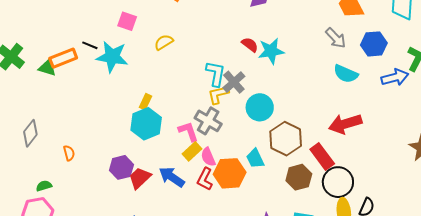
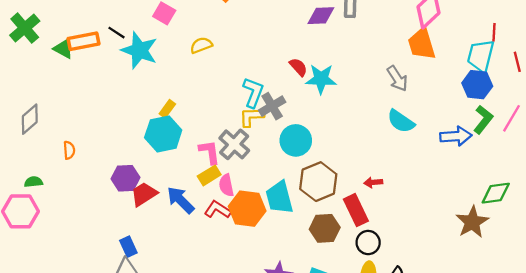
blue hexagon: (374, 44) -> (477, 85), moved
red arrow: (345, 124) -> (373, 182), moved, size x0.5
cyan trapezoid: (255, 158) -> (279, 198), size x1.4
red L-shape: (205, 179) -> (218, 210), turned 85
black circle: (338, 182) -> (368, 243), size x0.7

